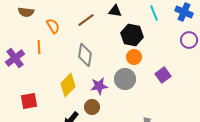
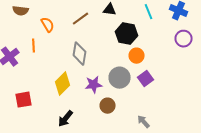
orange circle: (134, 57) -> (136, 56), moved
purple square: (163, 75) -> (146, 79), moved
brown circle: (92, 107) -> (108, 106), moved

